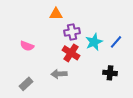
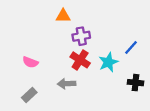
cyan star: (94, 42) -> (108, 62), moved
pink semicircle: (27, 46) -> (30, 62), moved
black cross: (110, 73) -> (136, 83), moved

